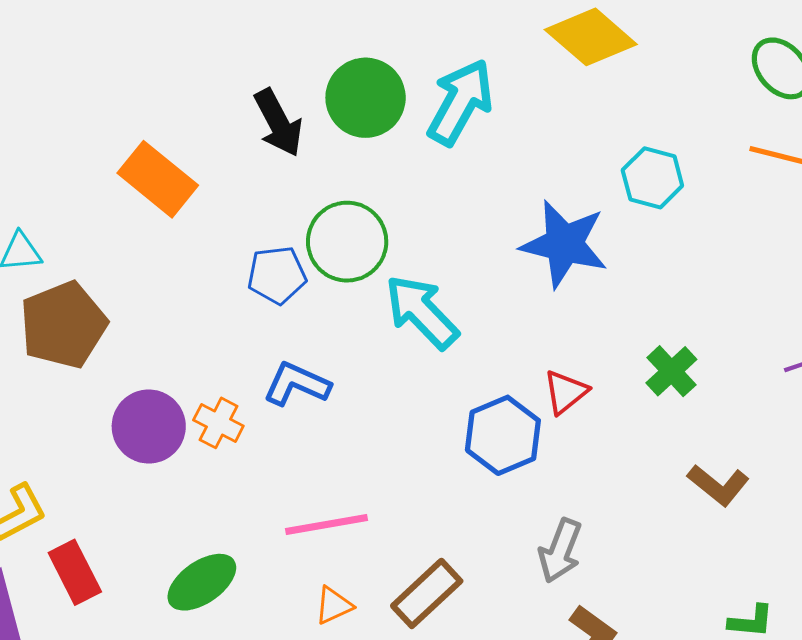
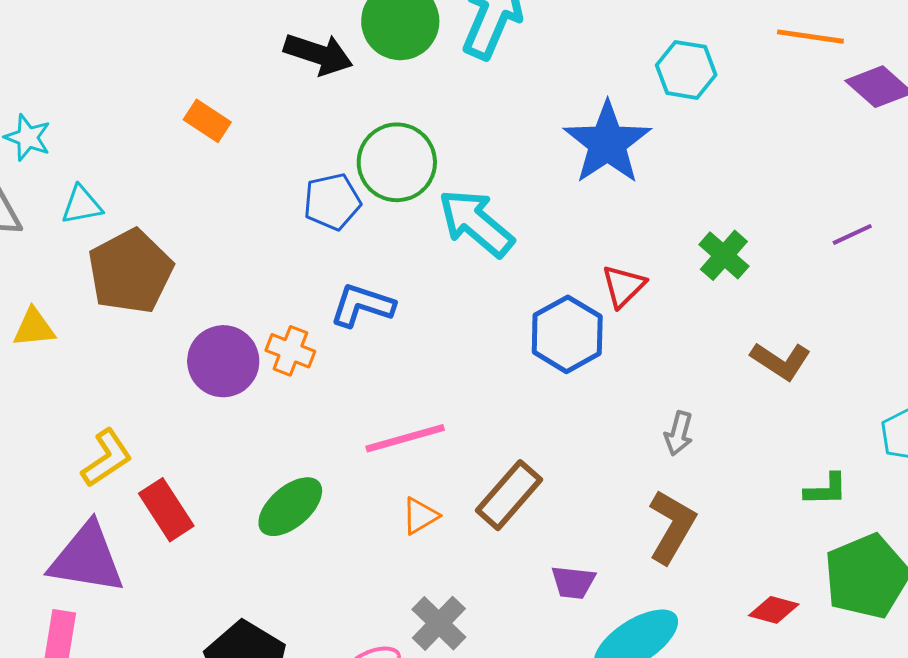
black arrow: (278, 123) -> (318, 54), turned -38
orange rectangle: (158, 179) -> (207, 121), size x0.6
blue star: (564, 244) -> (607, 143), turned 30
gray arrow: (560, 551) -> (679, 433), moved, size x0.7

